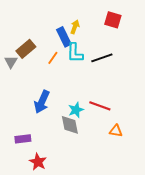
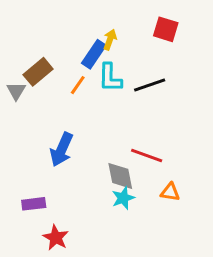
blue rectangle: (64, 37) -> (94, 54), turned 60
cyan star: (76, 110) -> (123, 198), moved
gray diamond: (70, 125) -> (120, 176), moved

